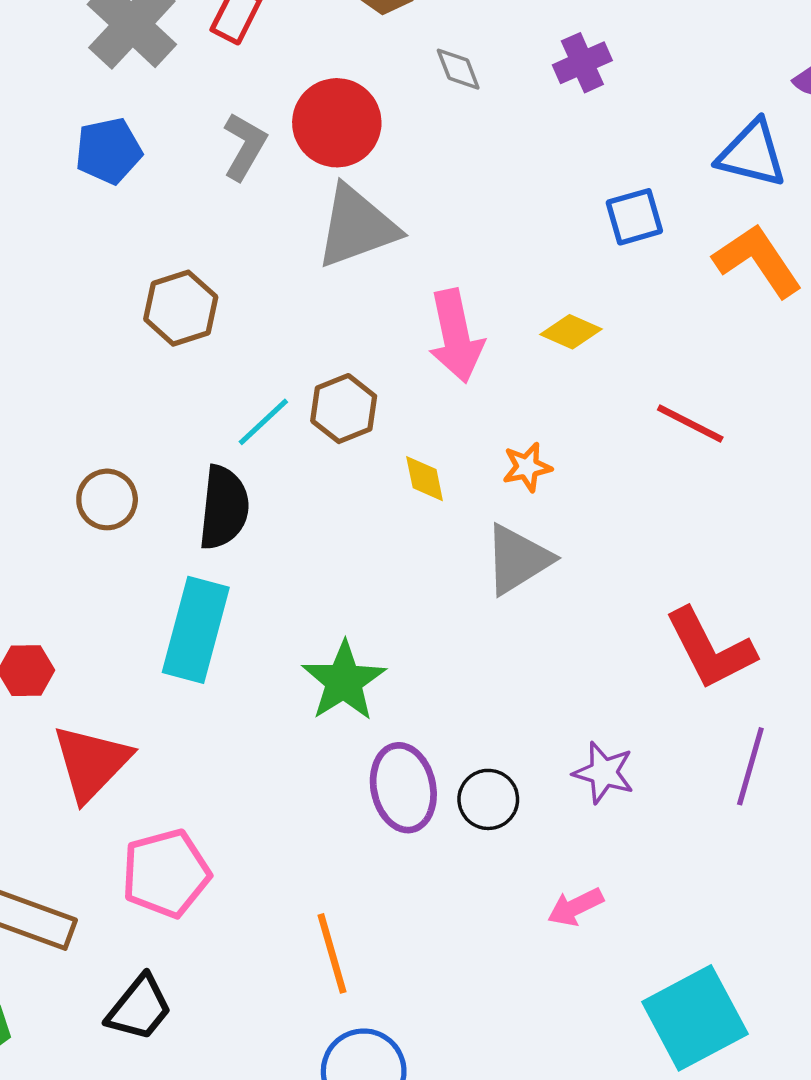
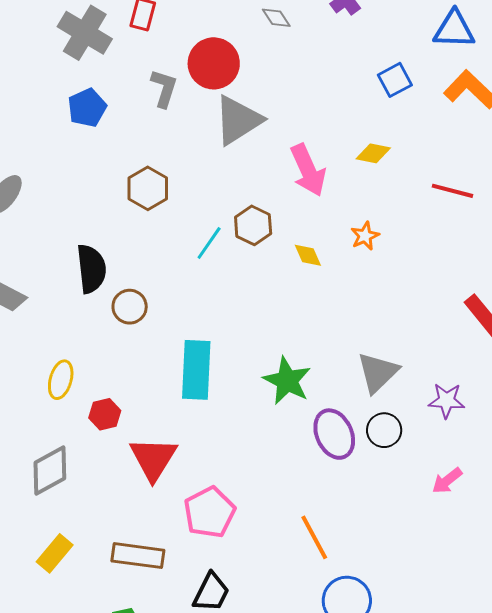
black semicircle: (224, 508) -> (91, 269), moved
gray triangle: (518, 559) -> (378, 372), moved

